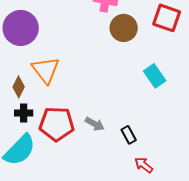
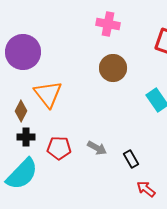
brown circle: (124, 28) -> (113, 68), moved
red pentagon: (57, 124) -> (59, 148), size x0.7

